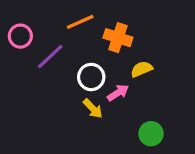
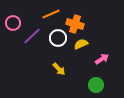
yellow semicircle: (142, 69) -> (81, 44), moved
white circle: (91, 77) -> (58, 38), moved
pink arrow: (118, 93) -> (102, 59), moved

